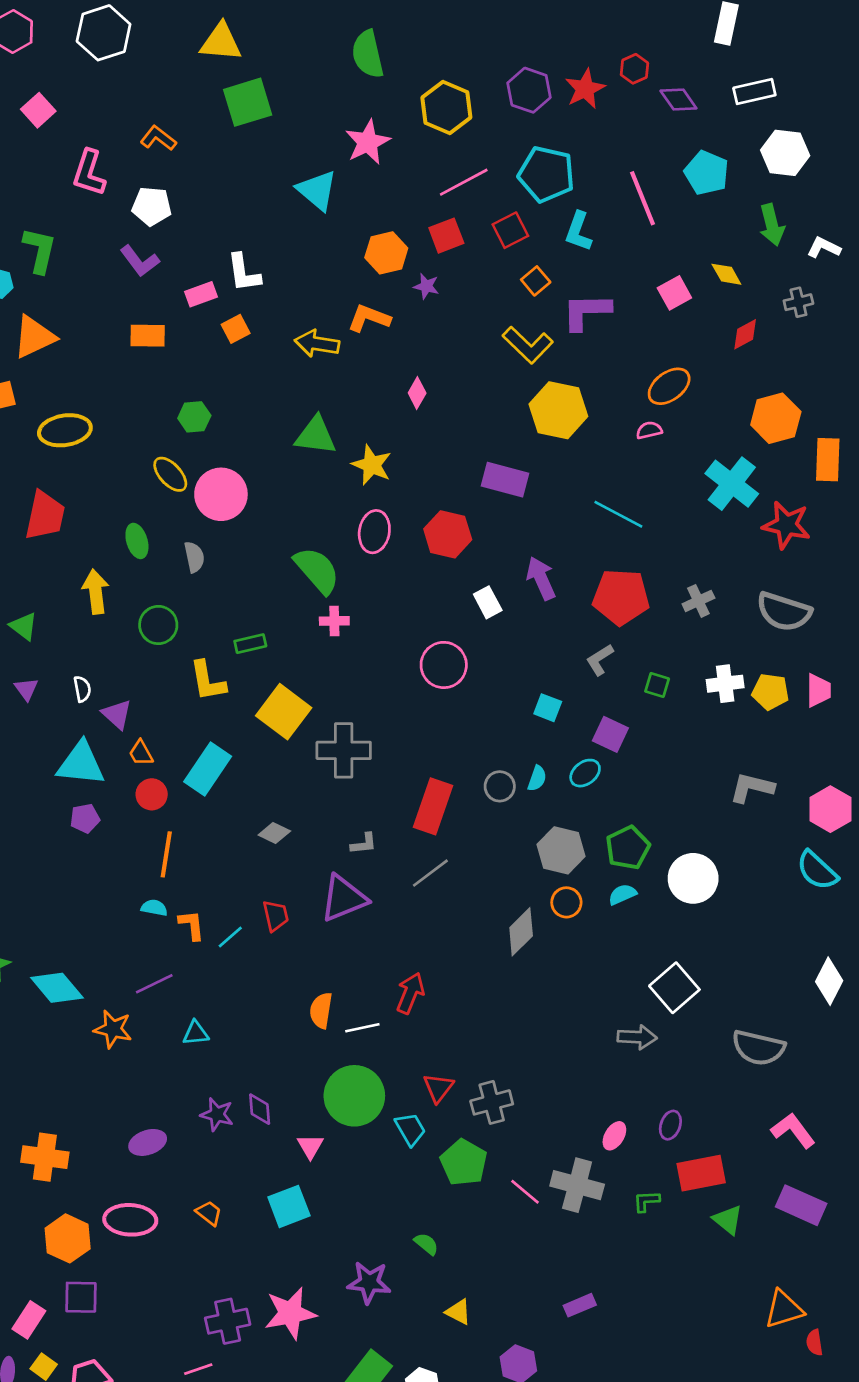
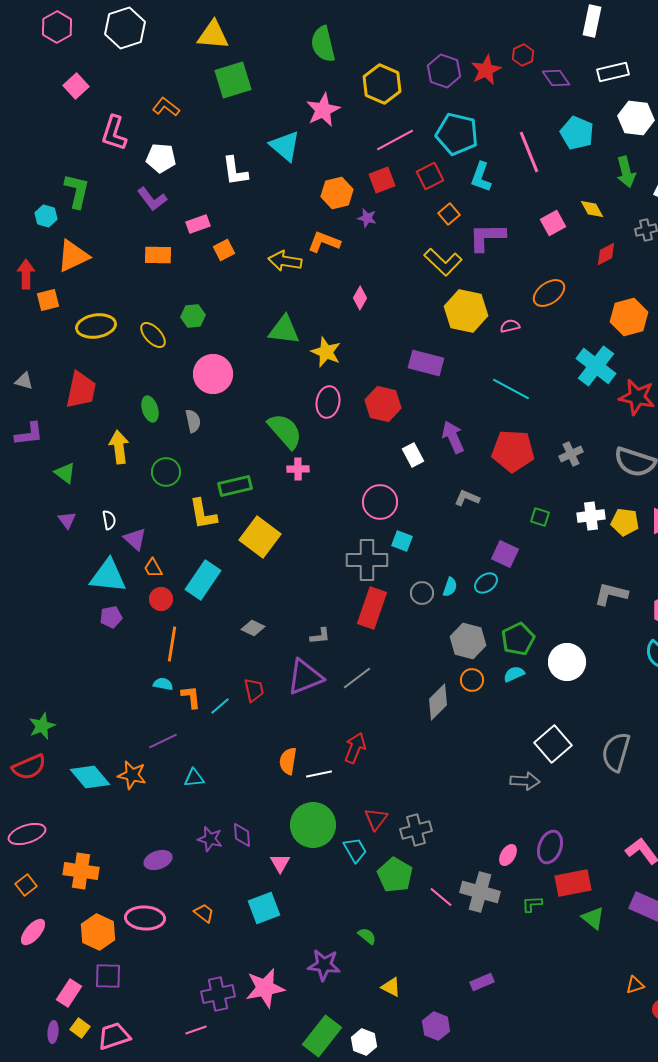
white L-shape: (244, 273) -> (235, 171), moved
pink semicircle: (649, 430) -> (510, 326), moved
yellow ellipse: (170, 474) -> (153, 335), moved
green rectangle: (250, 644) -> (235, 486), size x1.4
gray L-shape: (600, 660) -> (467, 498), moved, turned 55
cyan square: (548, 708) -> (402, 541), moved
gray cross: (344, 750) -> (367, 560), moved
gray line: (430, 873) -> (357, 678), moved
cyan diamond: (57, 988) -> (90, 777), moved
gray semicircle: (758, 1048) -> (616, 752), moved, turned 93
purple ellipse: (670, 1125) -> (550, 847), size x1.5
orange triangle: (784, 1309) -> (635, 985), size x0.6

